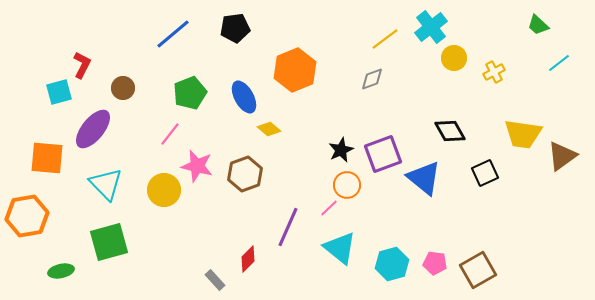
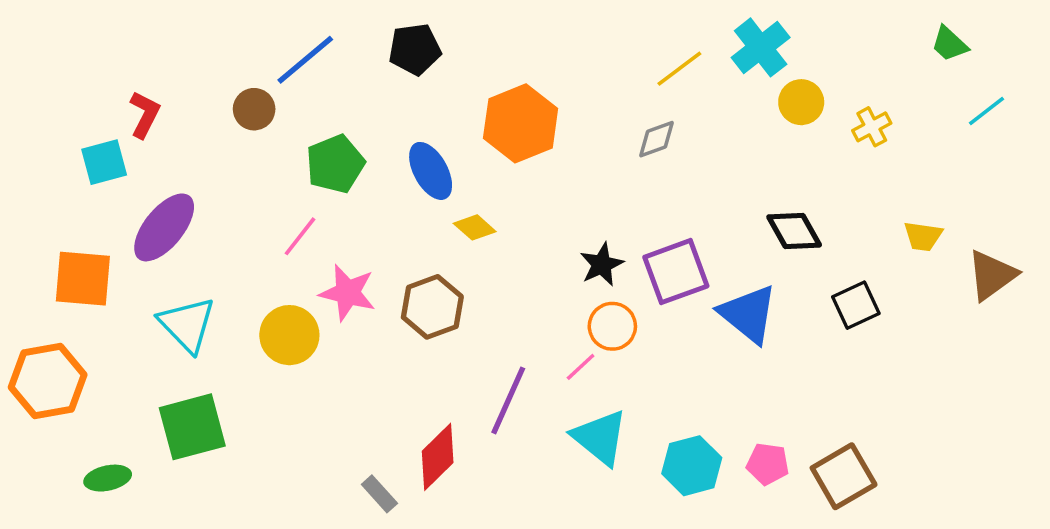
brown circle: (123, 88) -> (254, 109), moved
yellow trapezoid: (523, 134) -> (923, 236), size x0.6
red diamond: (248, 259) -> (438, 457), size x1.4

